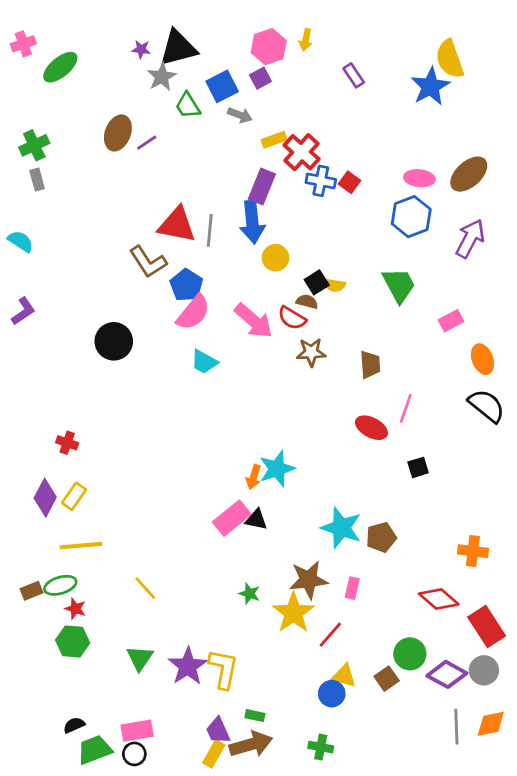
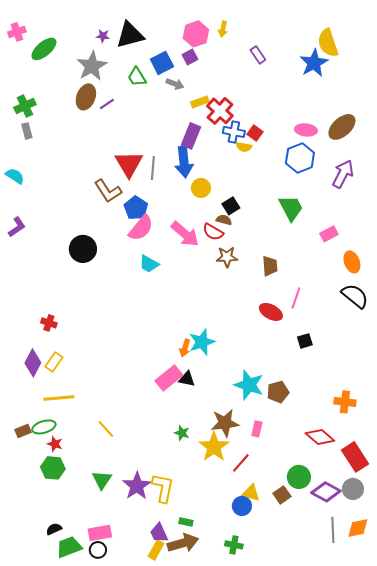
gray star: (162, 77) -> (92, 66), moved, size x1.4
red triangle: (177, 225) -> (129, 164), turned 48
yellow semicircle: (334, 285) -> (244, 147), moved

